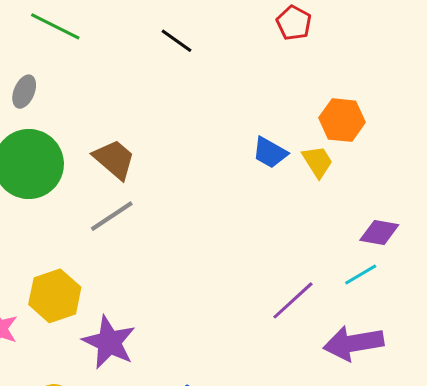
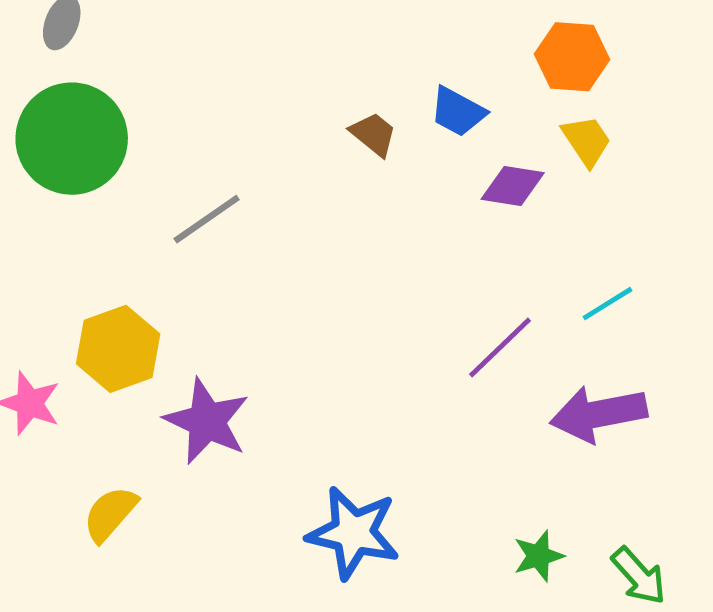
brown trapezoid: (114, 159) -> (373, 134), moved, size x0.7
yellow trapezoid: (317, 162) -> (587, 141), moved
purple diamond: (379, 233) -> (513, 186), moved

